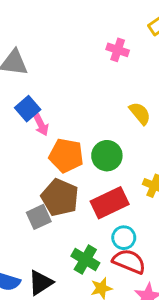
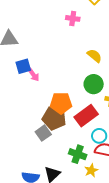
blue square: (28, 109) -> (23, 66), turned 35
orange pentagon: (66, 156) -> (61, 103), moved
green circle: (107, 156) -> (94, 84), moved

